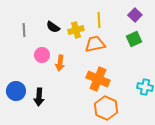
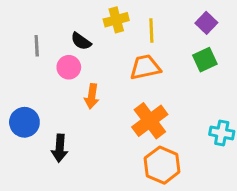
yellow cross: (76, 30) -> (116, 20), moved
pink circle: (42, 55) -> (69, 67), moved
orange cross: (98, 79) -> (150, 121), turned 30
blue circle: (16, 91) -> (24, 122), moved

